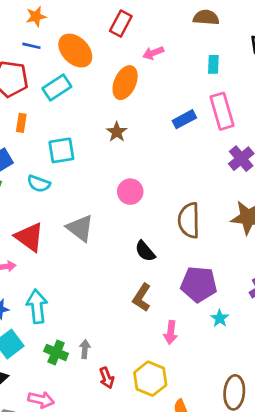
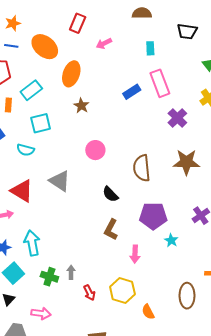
orange ellipse: (125, 83) -> (71, 74), moved
cyan rectangle: (57, 87) -> (31, 90), moved

